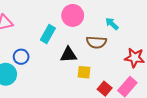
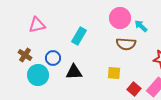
pink circle: (73, 15) -> (120, 18), moved
black triangle: (69, 55) -> (74, 72), moved

